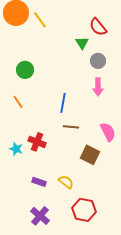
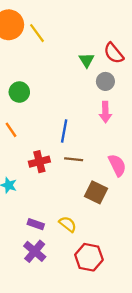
red semicircle: (98, 27) -> (114, 53), moved
red cross: (37, 142) -> (39, 162), moved, turned -36
purple cross: (40, 216) -> (35, 251), moved

